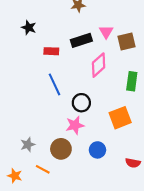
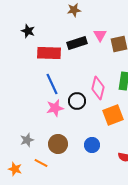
red rectangle: (51, 51) -> (49, 53), size x1.6
pink diamond: (99, 65) -> (98, 88), moved, turned -35
pink star: (75, 125) -> (55, 108), moved

